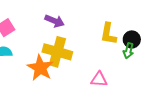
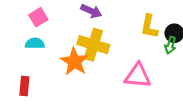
pink triangle: (99, 79) -> (138, 76), size x1.5

